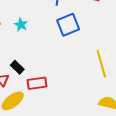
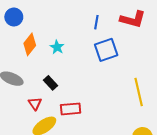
black rectangle: (17, 67) -> (51, 83), moved

